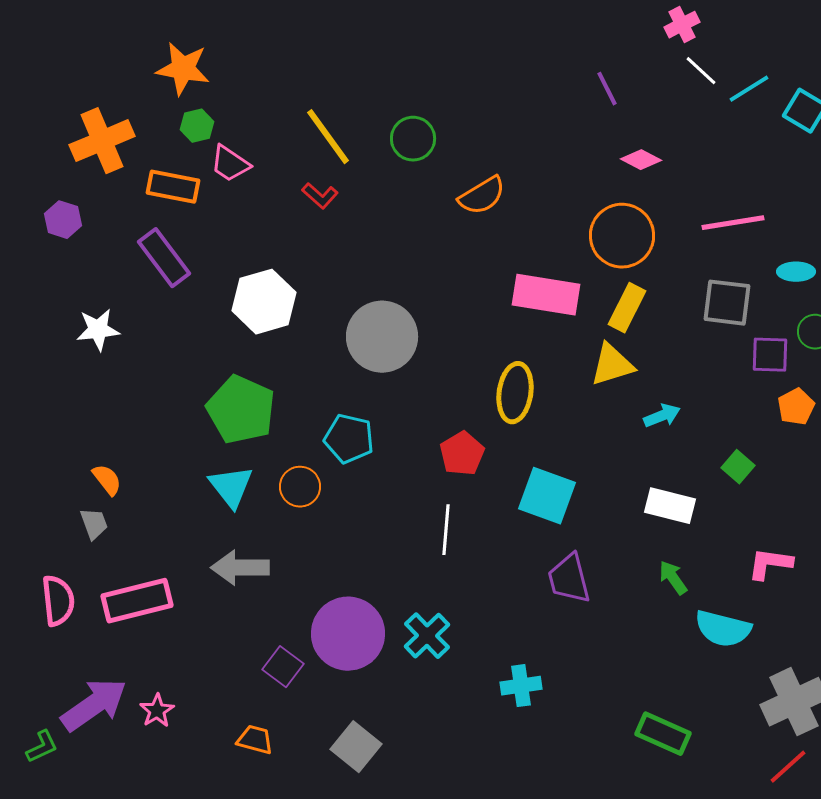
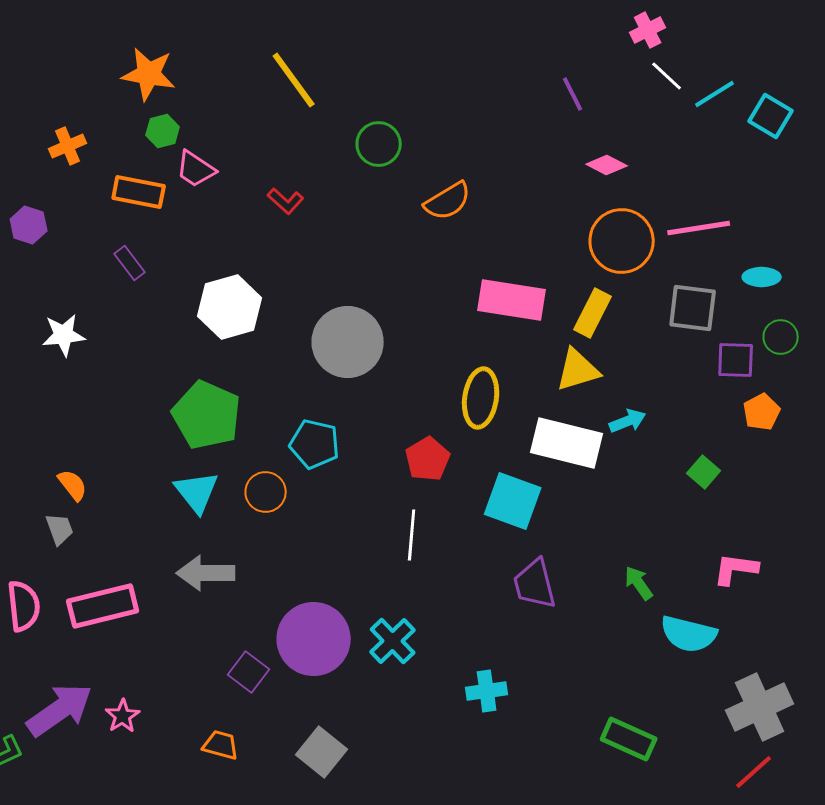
yellow line: (328, 137) -> (294, 80), moved
orange cross: (102, 141) -> (68, 146), size x0.6
orange circle: (622, 236) -> (622, 241), moved
purple rectangle: (164, 258) -> (130, 263), size x0.6
white rectangle: (670, 506) -> (567, 443), moved, size x1.4

